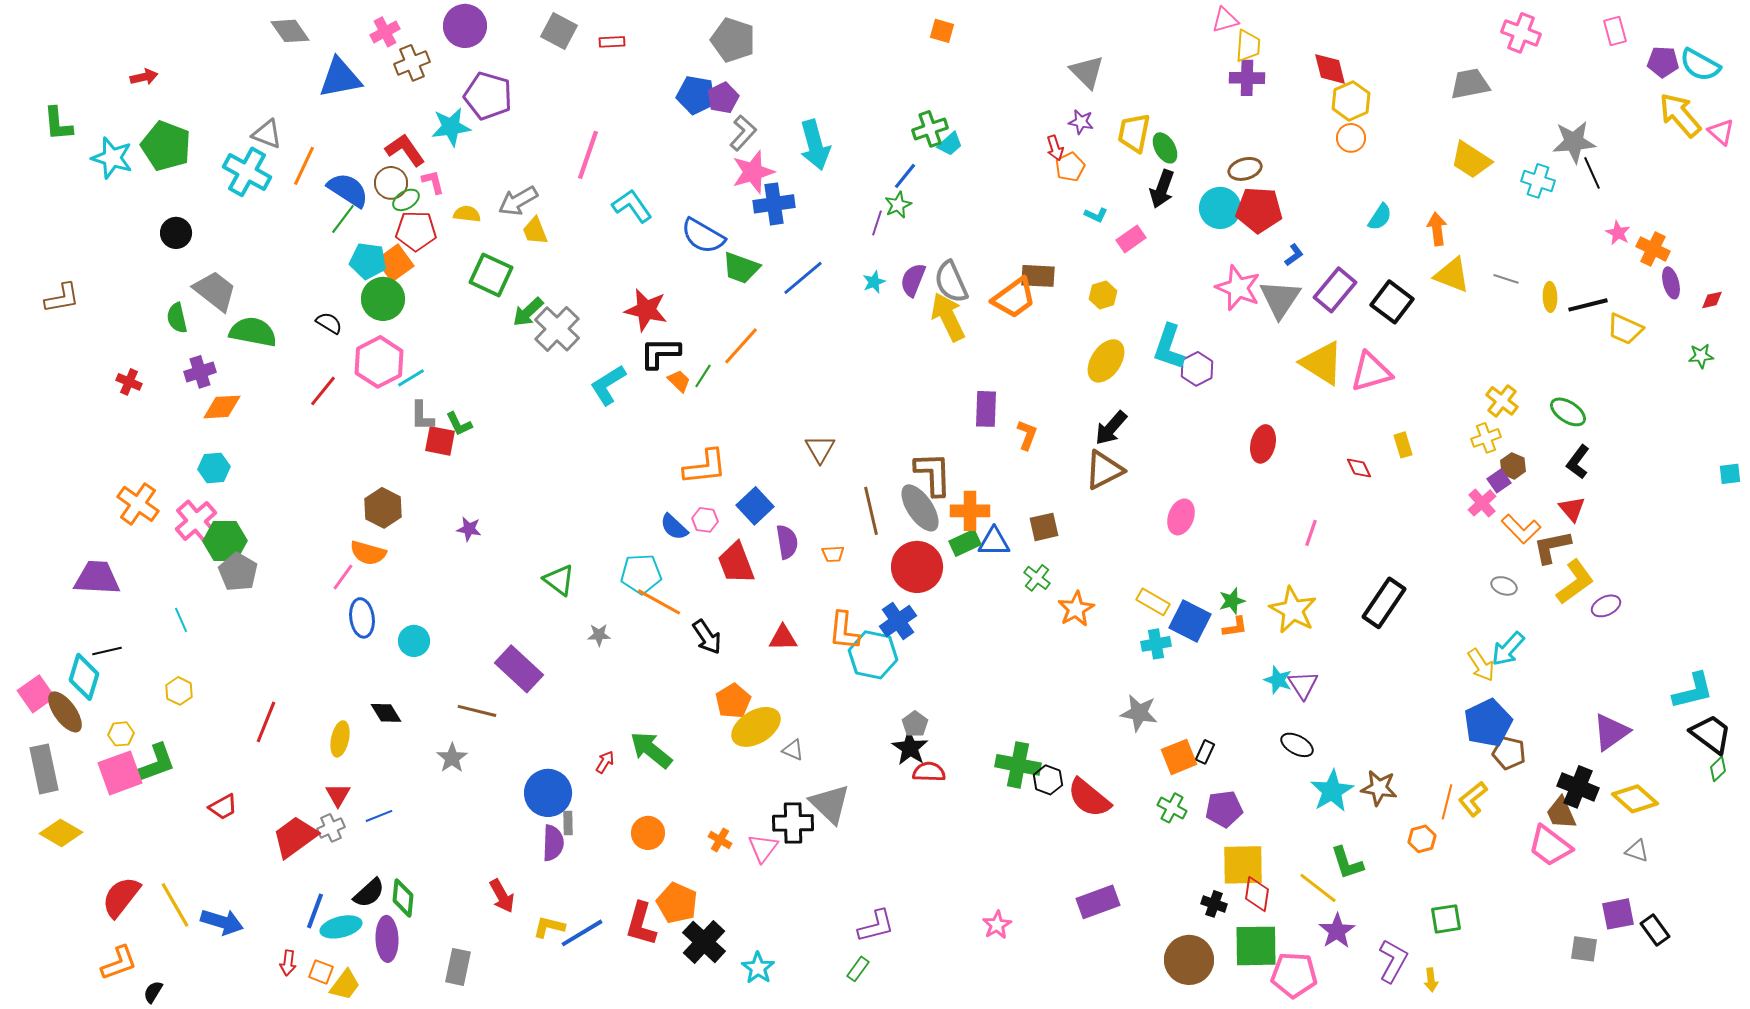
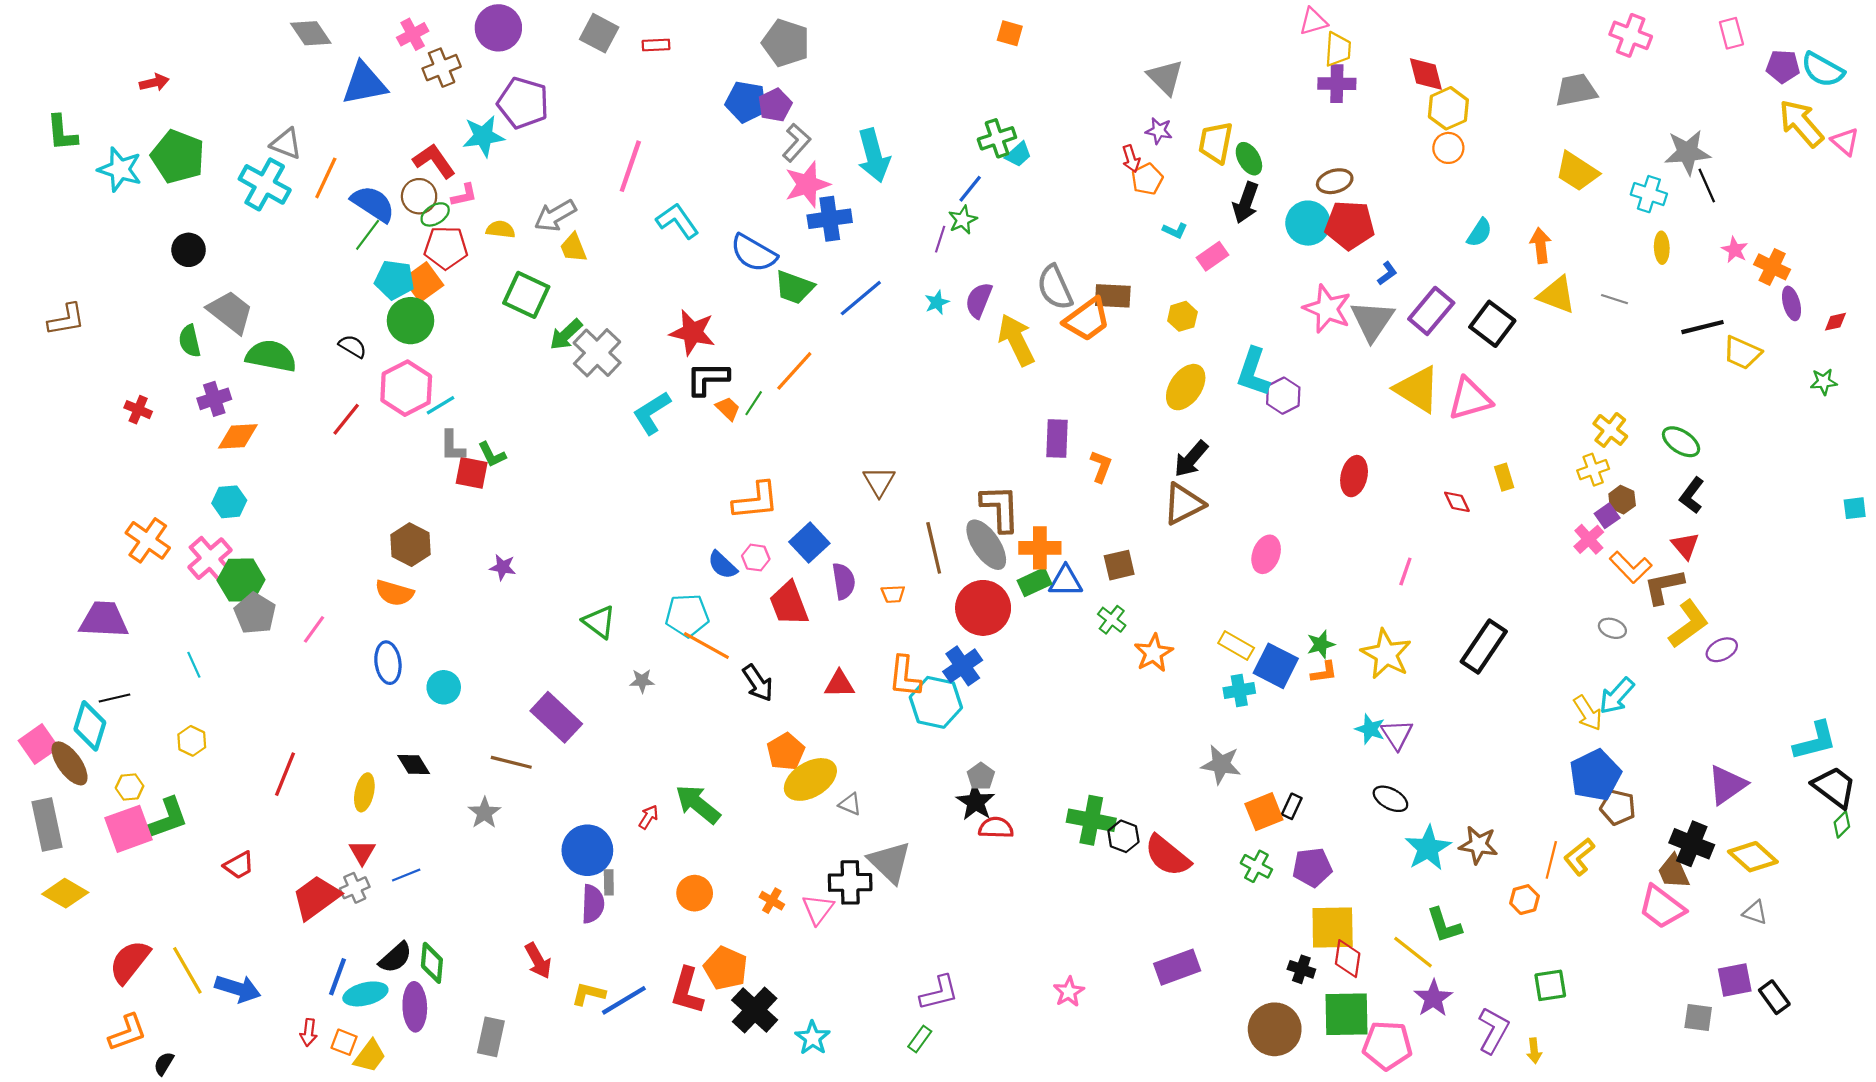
pink L-shape: (433, 182) -> (464, 195), turned 92
gray semicircle: (951, 282) -> (1055, 287), moved
yellow ellipse: (1550, 297) -> (1662, 248), moved
pink line: (343, 577) -> (314, 629), moved

